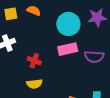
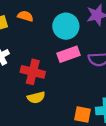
red cross: (34, 61) -> (33, 72), size x1.5

